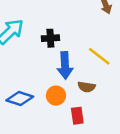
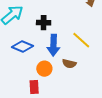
blue diamond: (20, 99) -> (23, 46), moved
red rectangle: (77, 116) -> (34, 87), moved

